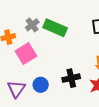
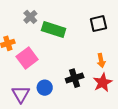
gray cross: (32, 25) -> (30, 17), moved

